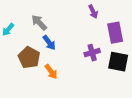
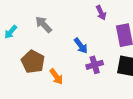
blue arrow: (49, 43) -> (81, 46), moved
purple cross: (92, 53) -> (95, 65), moved

